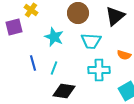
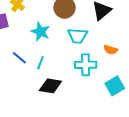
blue line: (33, 63) -> (19, 58), turned -35

